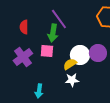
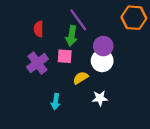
purple circle: (98, 53) -> (103, 46), moved
yellow semicircle: (70, 64) -> (81, 78), moved
white star: (72, 80) -> (100, 98), moved

